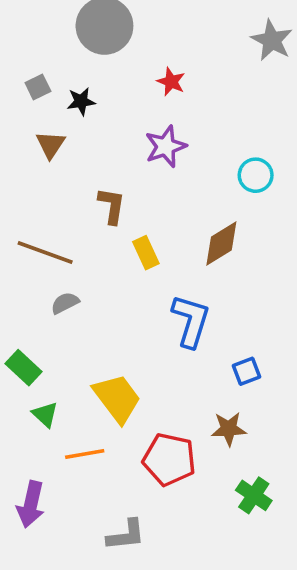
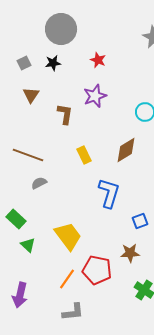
black star: (81, 101) -> (53, 63), moved
brown L-shape: (112, 206) -> (65, 114), moved
orange line: (85, 454) -> (67, 279), moved, turned -45

